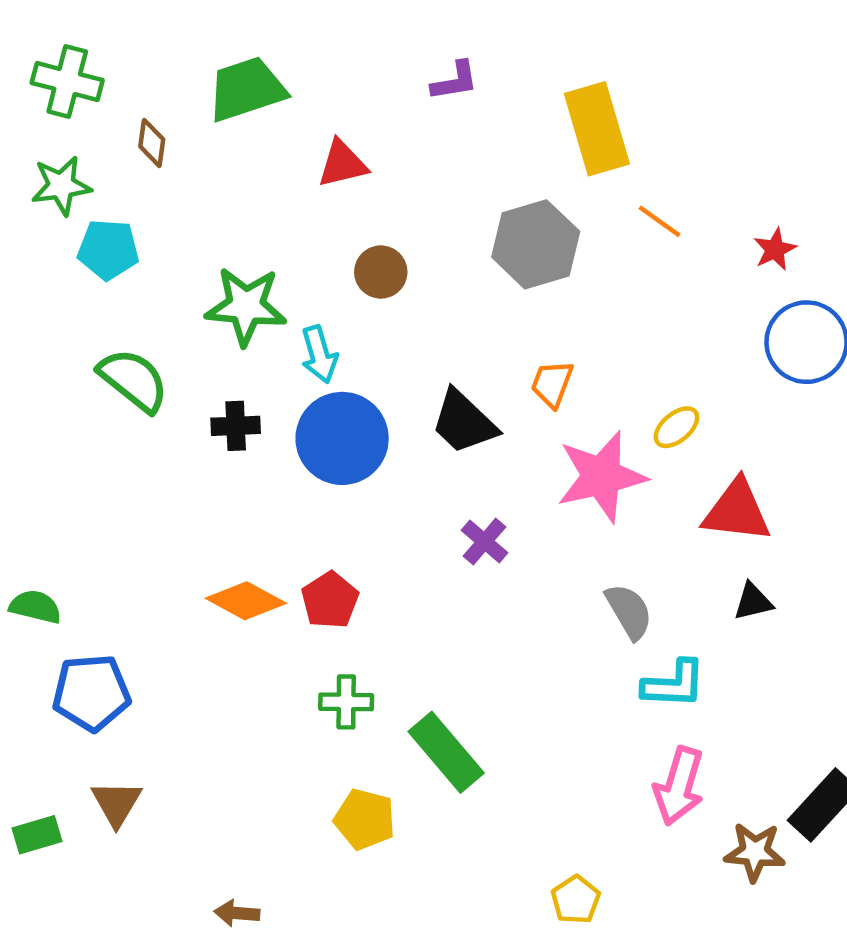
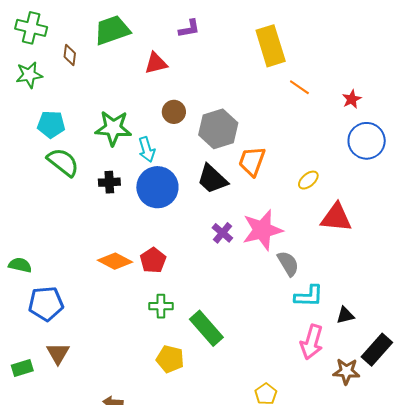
purple L-shape: (455, 81) -> (189, 29), moved
gray hexagon: (536, 244) -> (218, 129), moved
cyan pentagon: (108, 250) -> (51, 124), moved
orange trapezoid: (552, 384) -> (252, 161), size x1.4
pink star: (601, 476) -> (262, 230), moved
black triangle: (753, 602) -> (345, 315), moved

